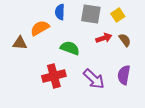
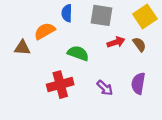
yellow square: (118, 15) -> (145, 17), moved, size x1.5
purple arrow: (94, 79) -> (105, 88), size x0.7

